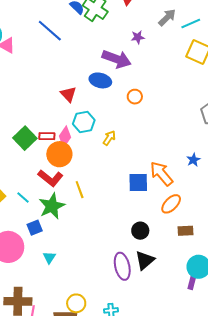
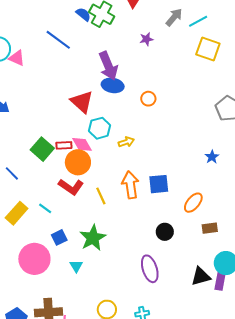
purple arrow: (117, 59) -> (108, 66), moved, turned 52
red triangle: (68, 94) -> (82, 102), size x1.4
pink diamond: (65, 137) -> (82, 144), turned -60
yellow arrow: (109, 138) -> (126, 142), turned 42
orange arrow: (161, 174) -> (130, 185), moved, turned 36
green star: (52, 206) -> (93, 238), moved
black triangle: (145, 260) -> (201, 276), moved, turned 30
purple rectangle: (192, 282) -> (220, 279), size x1.5

